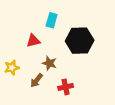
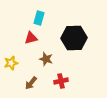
cyan rectangle: (52, 20) -> (39, 18), moved
brown arrow: (37, 80) -> (31, 83), moved

